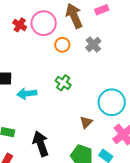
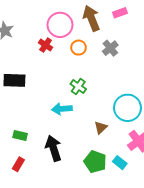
red cross: (20, 25) -> (46, 45), moved
cyan arrow: (27, 94) -> (62, 109), moved

